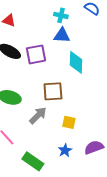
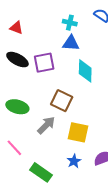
brown square: (53, 91) -> (62, 101), turned 30
yellow square: (69, 122) -> (78, 132), size x1.5

